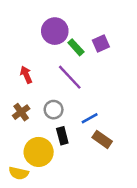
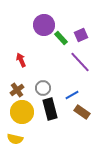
purple line: (70, 77) -> (80, 62), moved
black rectangle: (62, 136) -> (50, 109), size x1.5
yellow circle: (39, 152) -> (22, 112), moved

